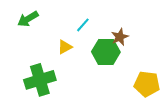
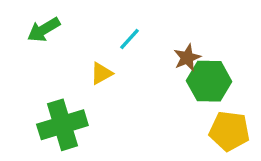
green hexagon: (106, 52) -> (209, 81), moved

